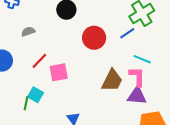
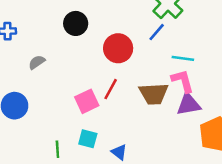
red line: (39, 61) -> (111, 89), moved
brown trapezoid: (112, 80) -> (154, 94), turned 75
cyan square: (36, 95) -> (88, 139), moved

